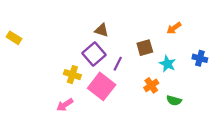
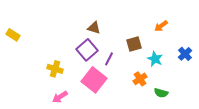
blue cross: (200, 58) -> (185, 54), turned 32
yellow cross: (72, 75) -> (55, 69), moved

